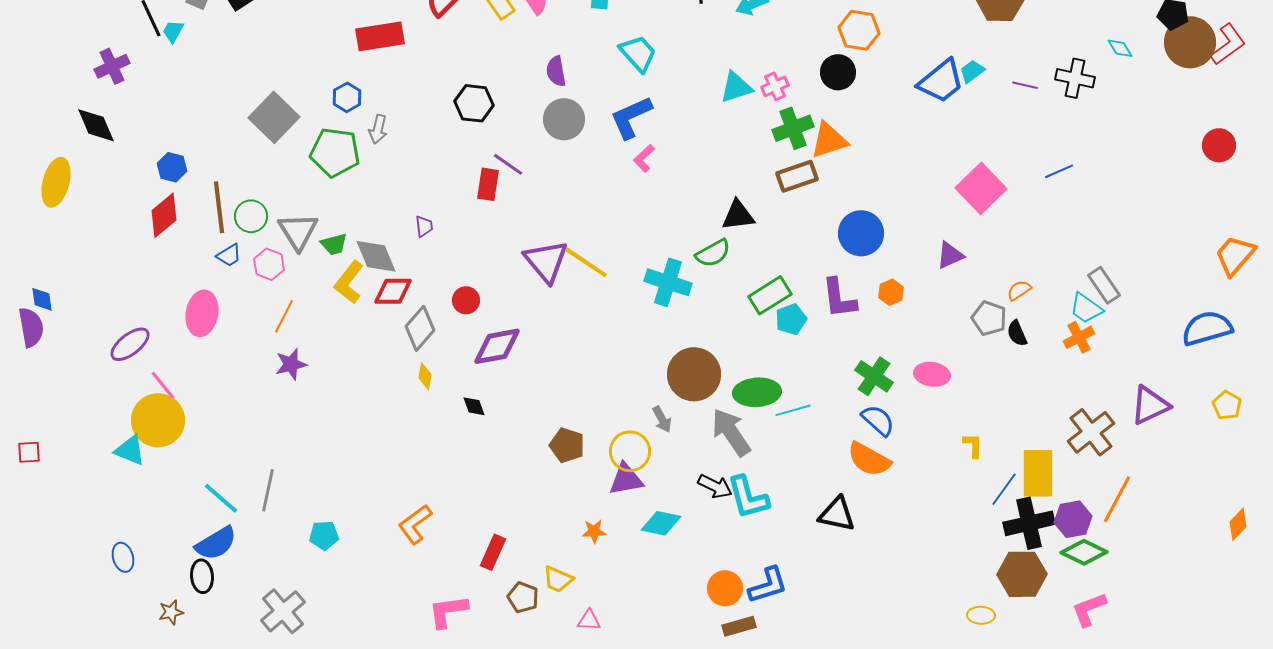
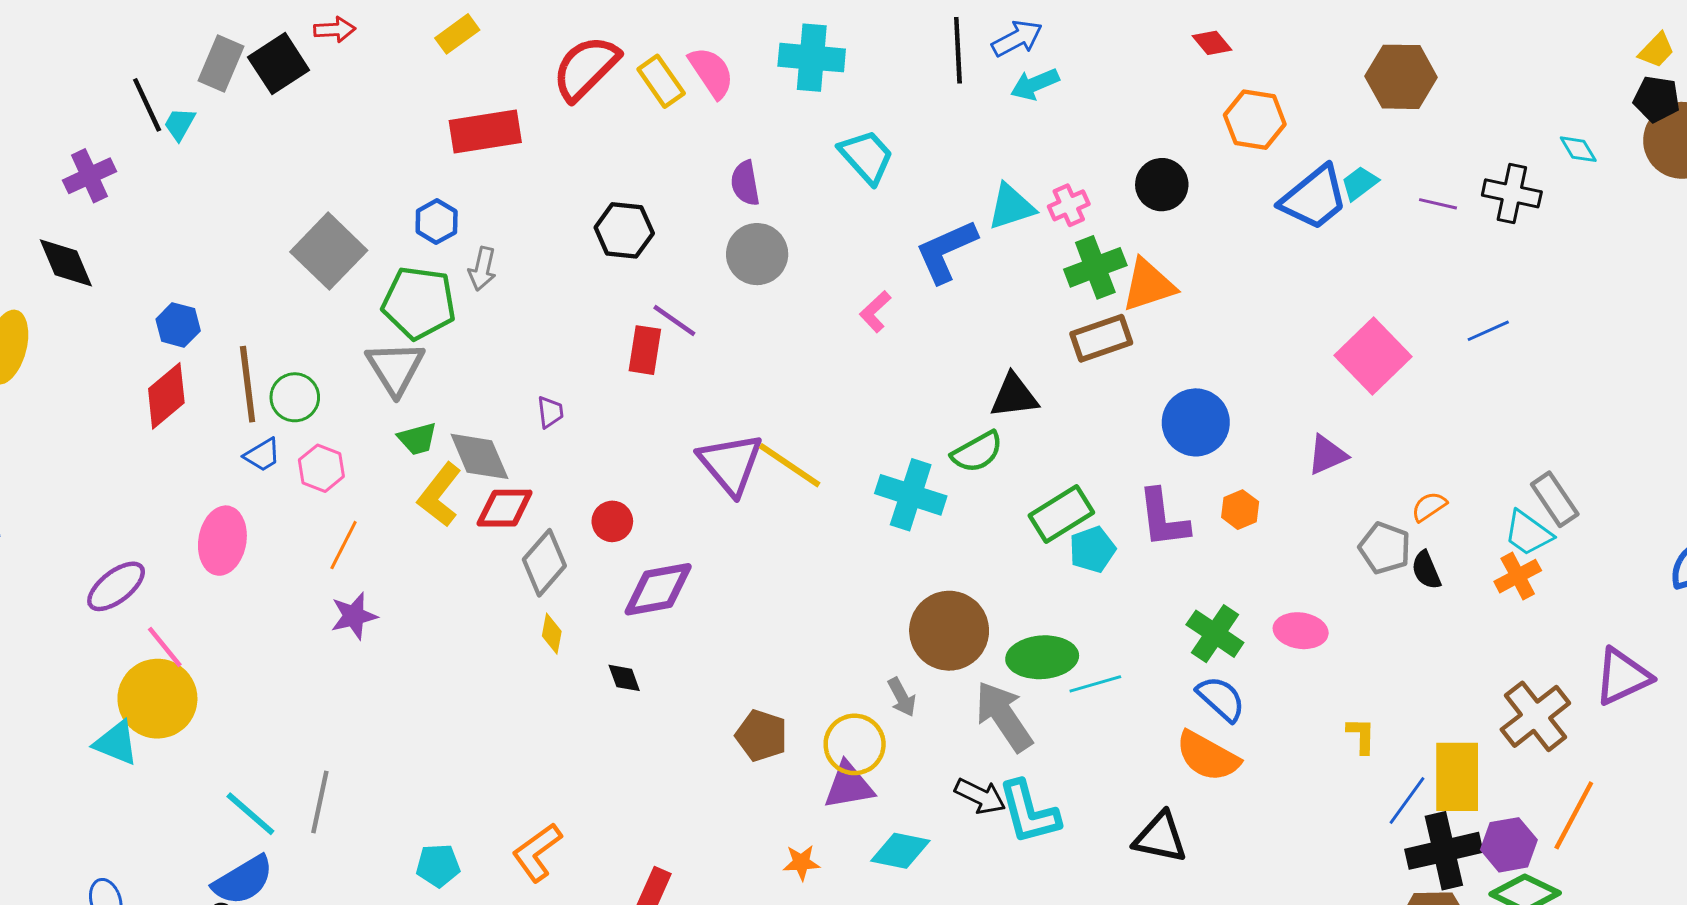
orange hexagon: (859, 30) -> (1255, 120), moved
blue L-shape: (631, 117) -> (946, 251), moved
gray triangle: (298, 231) -> (395, 368), moved
cyan pentagon: (324, 535) -> (438, 866), moved

